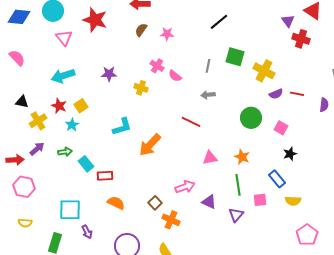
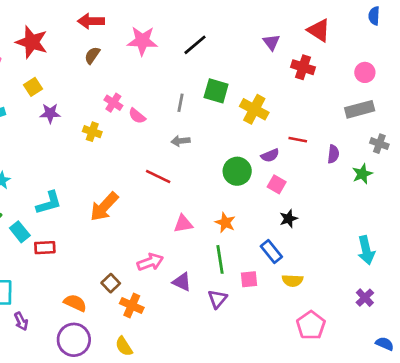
purple triangle: (288, 21) -> (271, 42), moved
pink star: (167, 34) -> (142, 41), moved, size x1.6
purple semicircle: (276, 94) -> (270, 155), moved
yellow square: (81, 106) -> (33, 87), moved
cyan L-shape: (122, 127) -> (49, 203), moved
orange semicircle: (116, 203) -> (75, 303), moved

